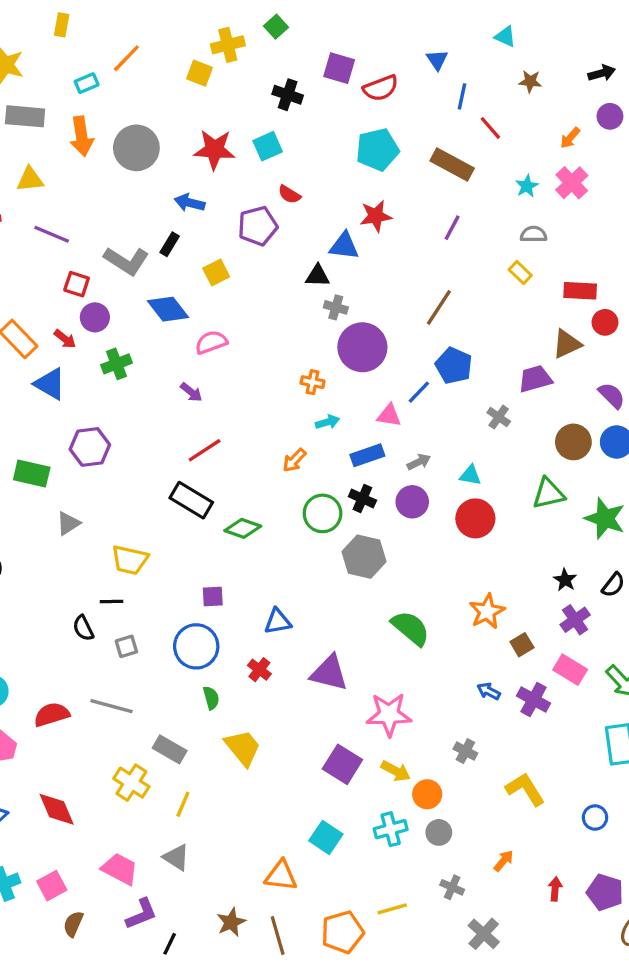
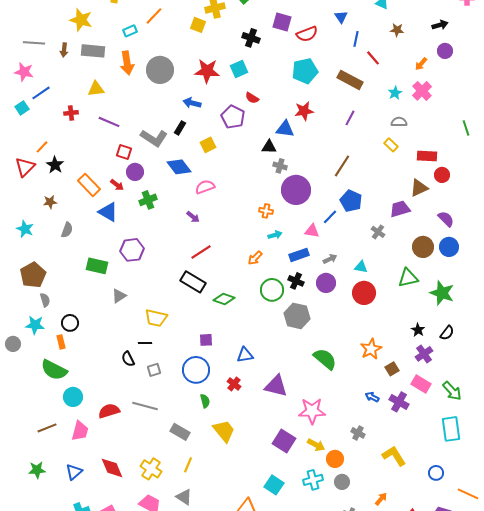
purple pentagon: (258, 226) -> (233, 117), turned -30
yellow cross: (131, 783) -> (151, 469), moved

